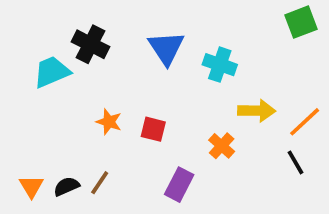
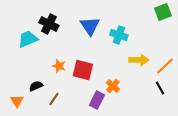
red square: (153, 129) -> (83, 70), size x1.5
orange cross: (222, 146) -> (113, 86), moved
black semicircle: (66, 186) -> (36, 86), moved

